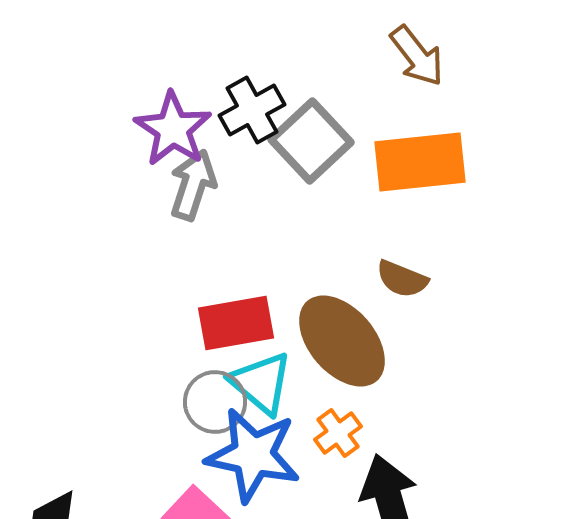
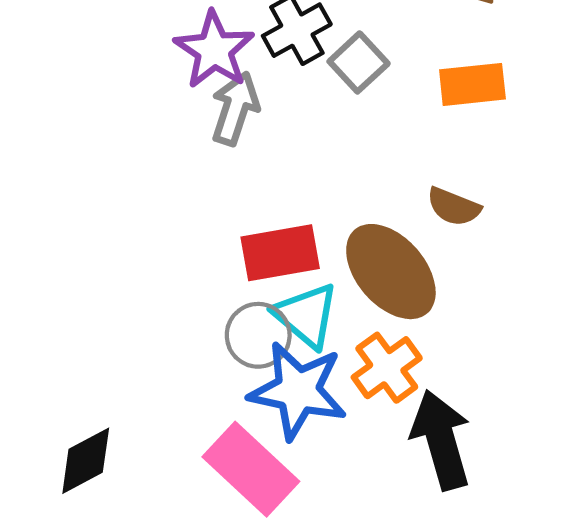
gray square: (311, 141) -> (359, 62), size x0.7
orange rectangle: (420, 162) -> (472, 84), size x0.7
orange cross: (338, 433) -> (387, 368), size x1.4

